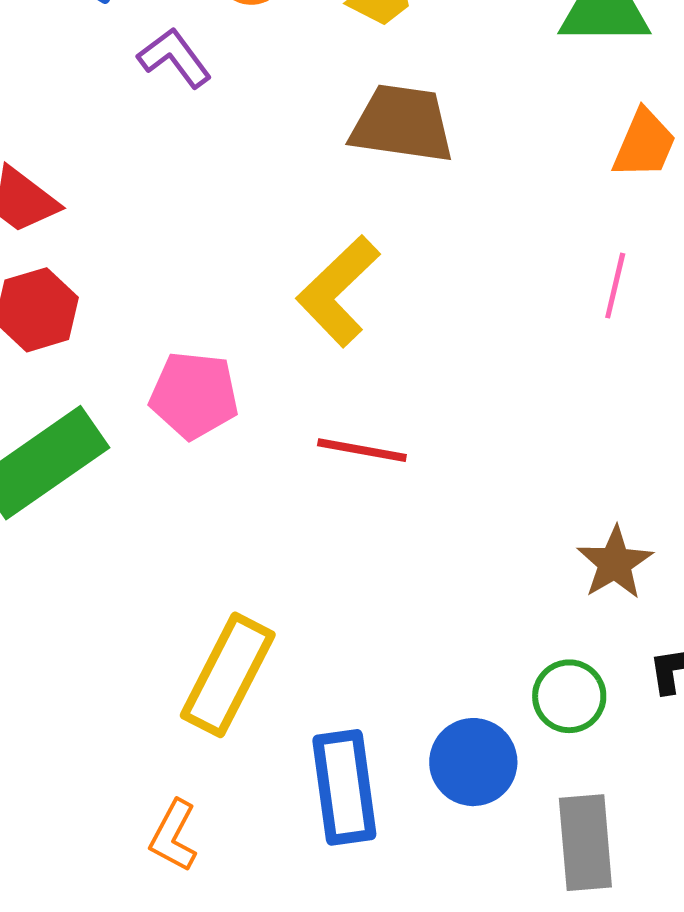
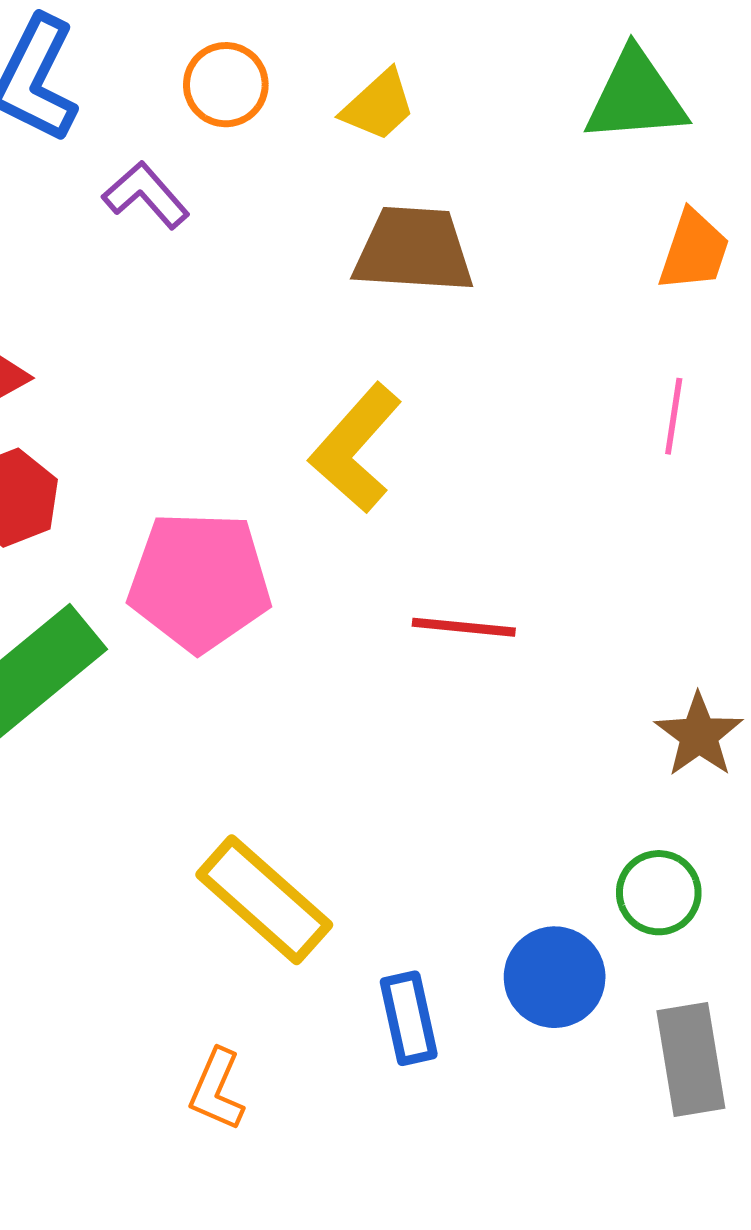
pink pentagon: (194, 395) -> (200, 581), size x1.4
red line: (362, 450) -> (464, 627), moved
yellow rectangle: (228, 675) -> (264, 900), turned -71
blue rectangle: (344, 787) -> (409, 1018), size x0.7

